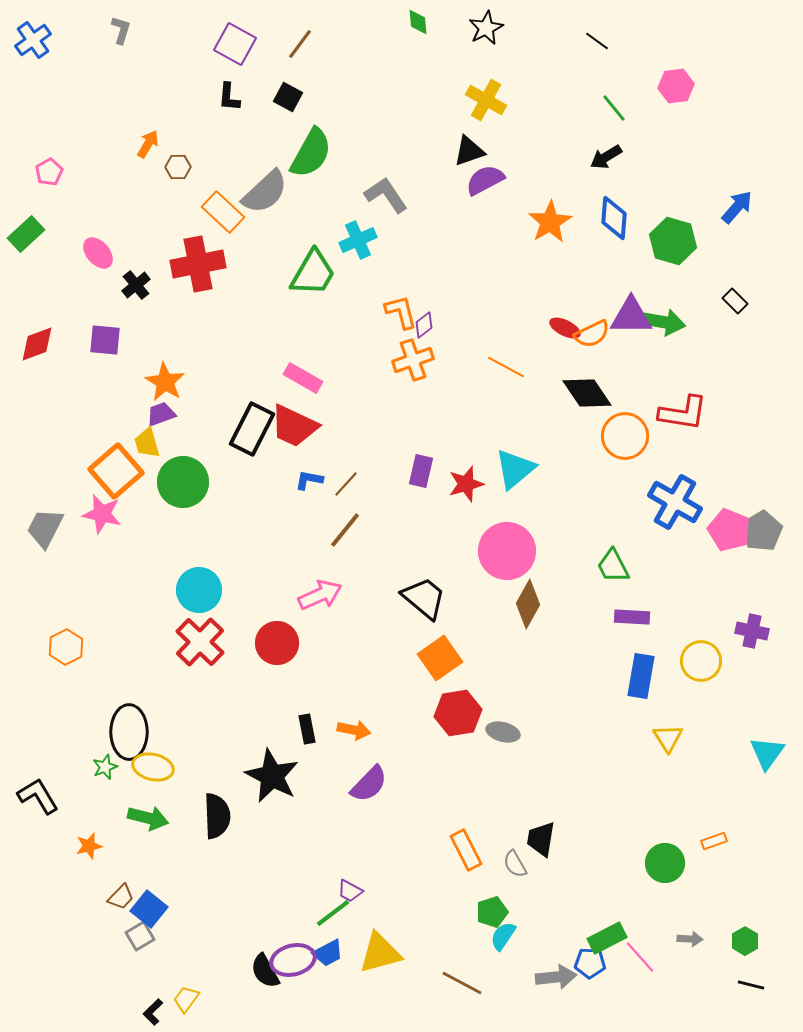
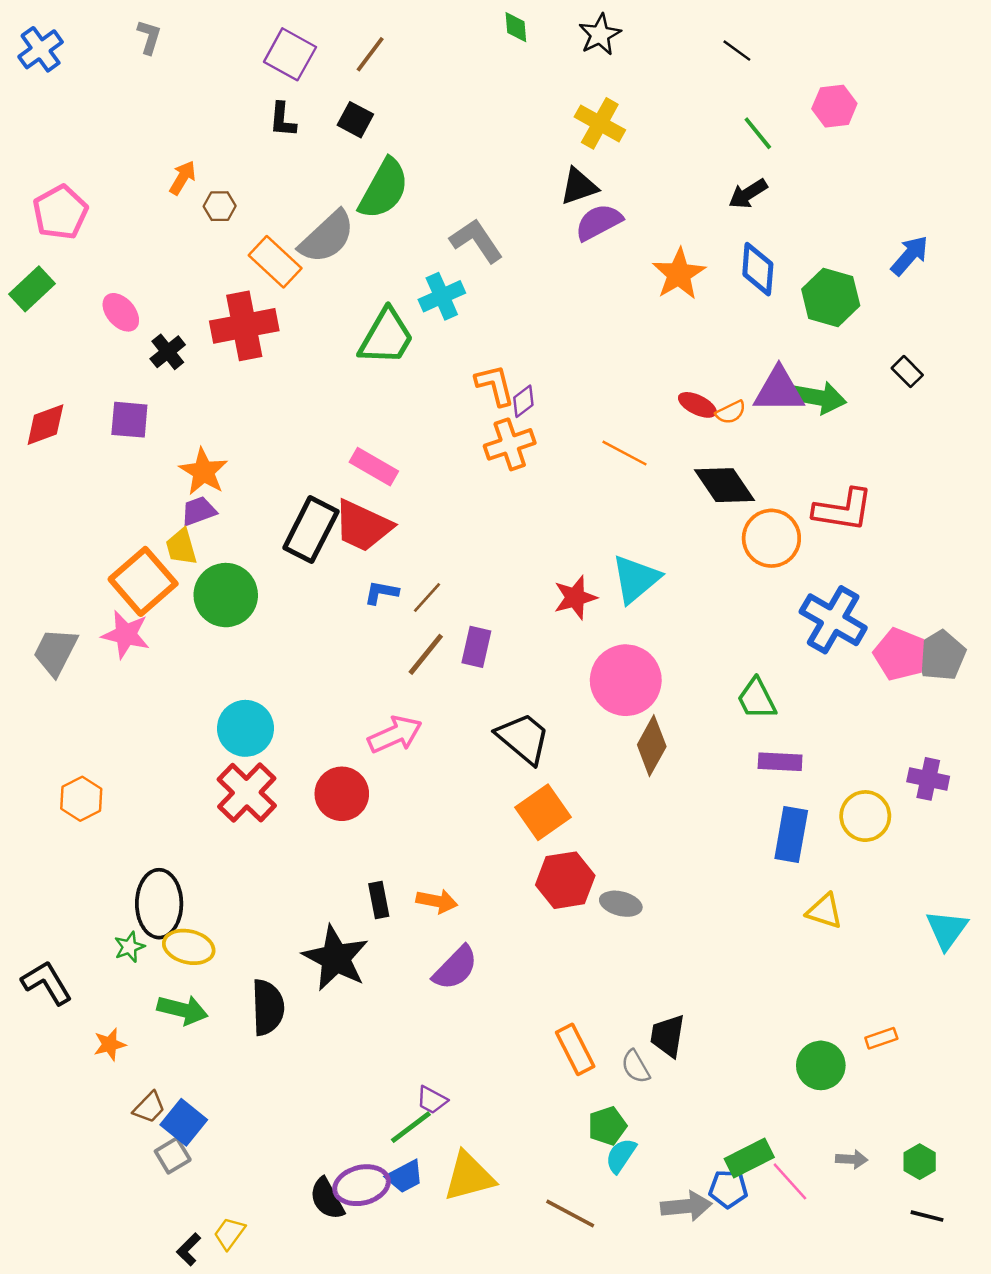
pink pentagon: (49, 172) -> (60, 212), size x1.6
orange semicircle: (592, 334) -> (731, 412), size x0.7
purple rectangle: (421, 471) -> (476, 647), moved
yellow triangle: (668, 738) -> (825, 911), turned -40

